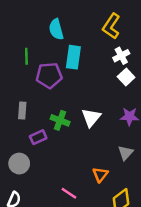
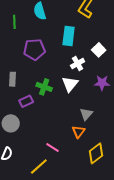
green line: (26, 56) -> (14, 22), moved
white cross: (121, 56) -> (78, 63), moved
cyan rectangle: (73, 57) -> (69, 36), moved
gray triangle: (126, 153) -> (86, 114), moved

